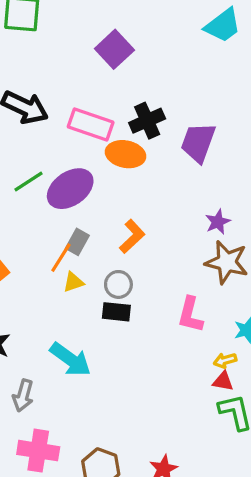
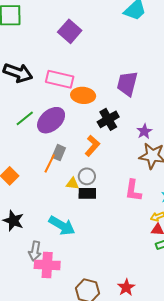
black cross: (147, 121) -> (108, 119), moved
yellow triangle: (73, 282) -> (72, 184), moved, turned 32
pink cross: (38, 451) -> (47, 265), moved

